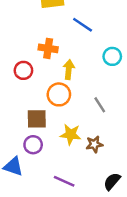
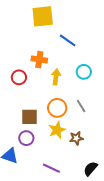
cyan circle: (112, 56) -> (84, 72), moved
orange circle: (59, 94) -> (57, 108), moved
yellow star: (71, 134) -> (57, 130), turned -30

